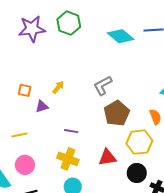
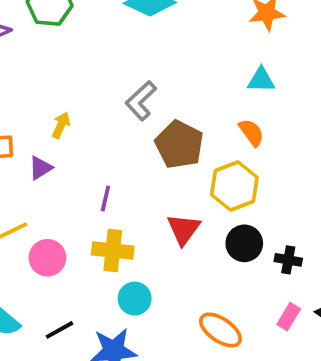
purple line: (71, 131) -> (105, 198), turned -72
red triangle: (107, 157) -> (184, 229), turned -30
pink circle: (25, 165) -> (47, 258), moved

